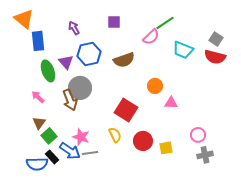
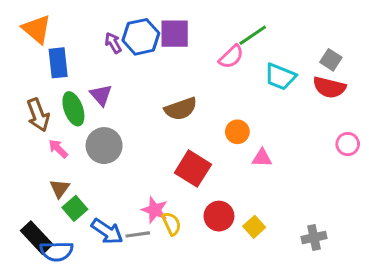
purple square: (114, 22) -> (175, 34), size x1.5
blue hexagon: (89, 54) -> (141, 37), moved
brown semicircle: (124, 60) -> (181, 109), moved
gray circle: (80, 88) -> (104, 146), moved
brown arrow: (70, 100) -> (38, 115), moved
yellow semicircle: (115, 135) -> (171, 224), moved
pink circle: (198, 135) -> (348, 144), moved
pink star: (81, 137) -> (155, 210), moved
yellow square: (166, 148) -> (254, 227), turned -32
black rectangle: (52, 157) -> (37, 238), moved, size x1.5

